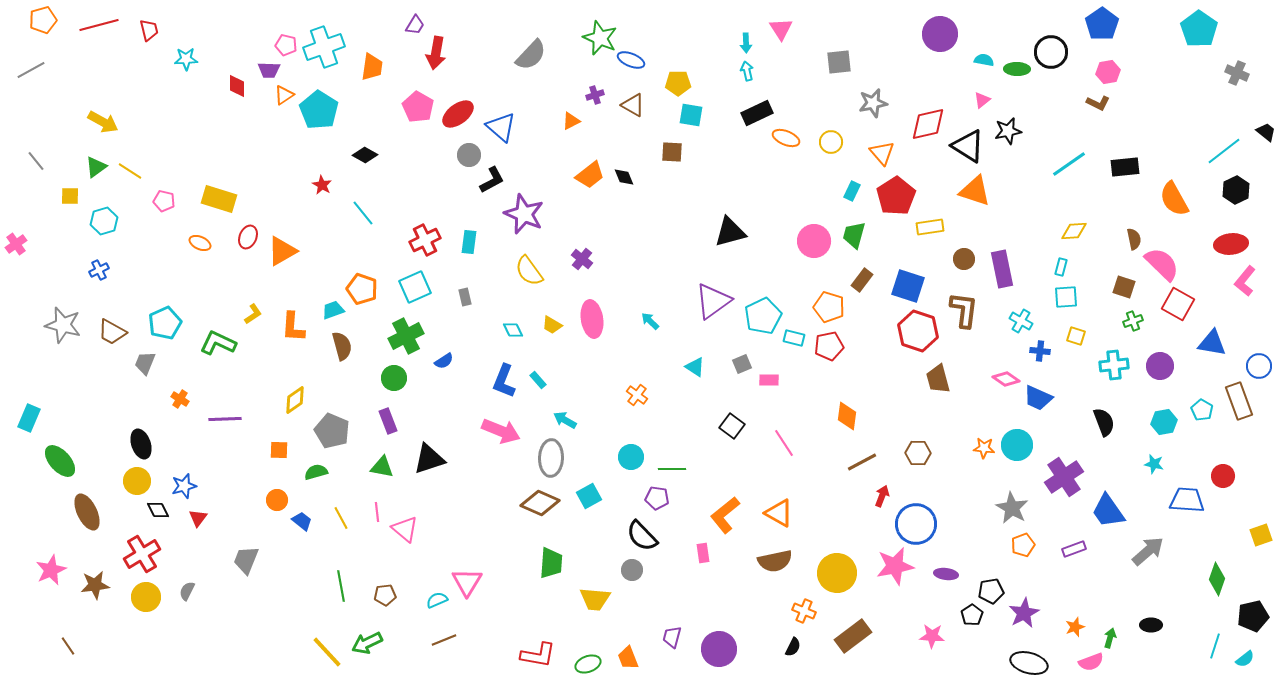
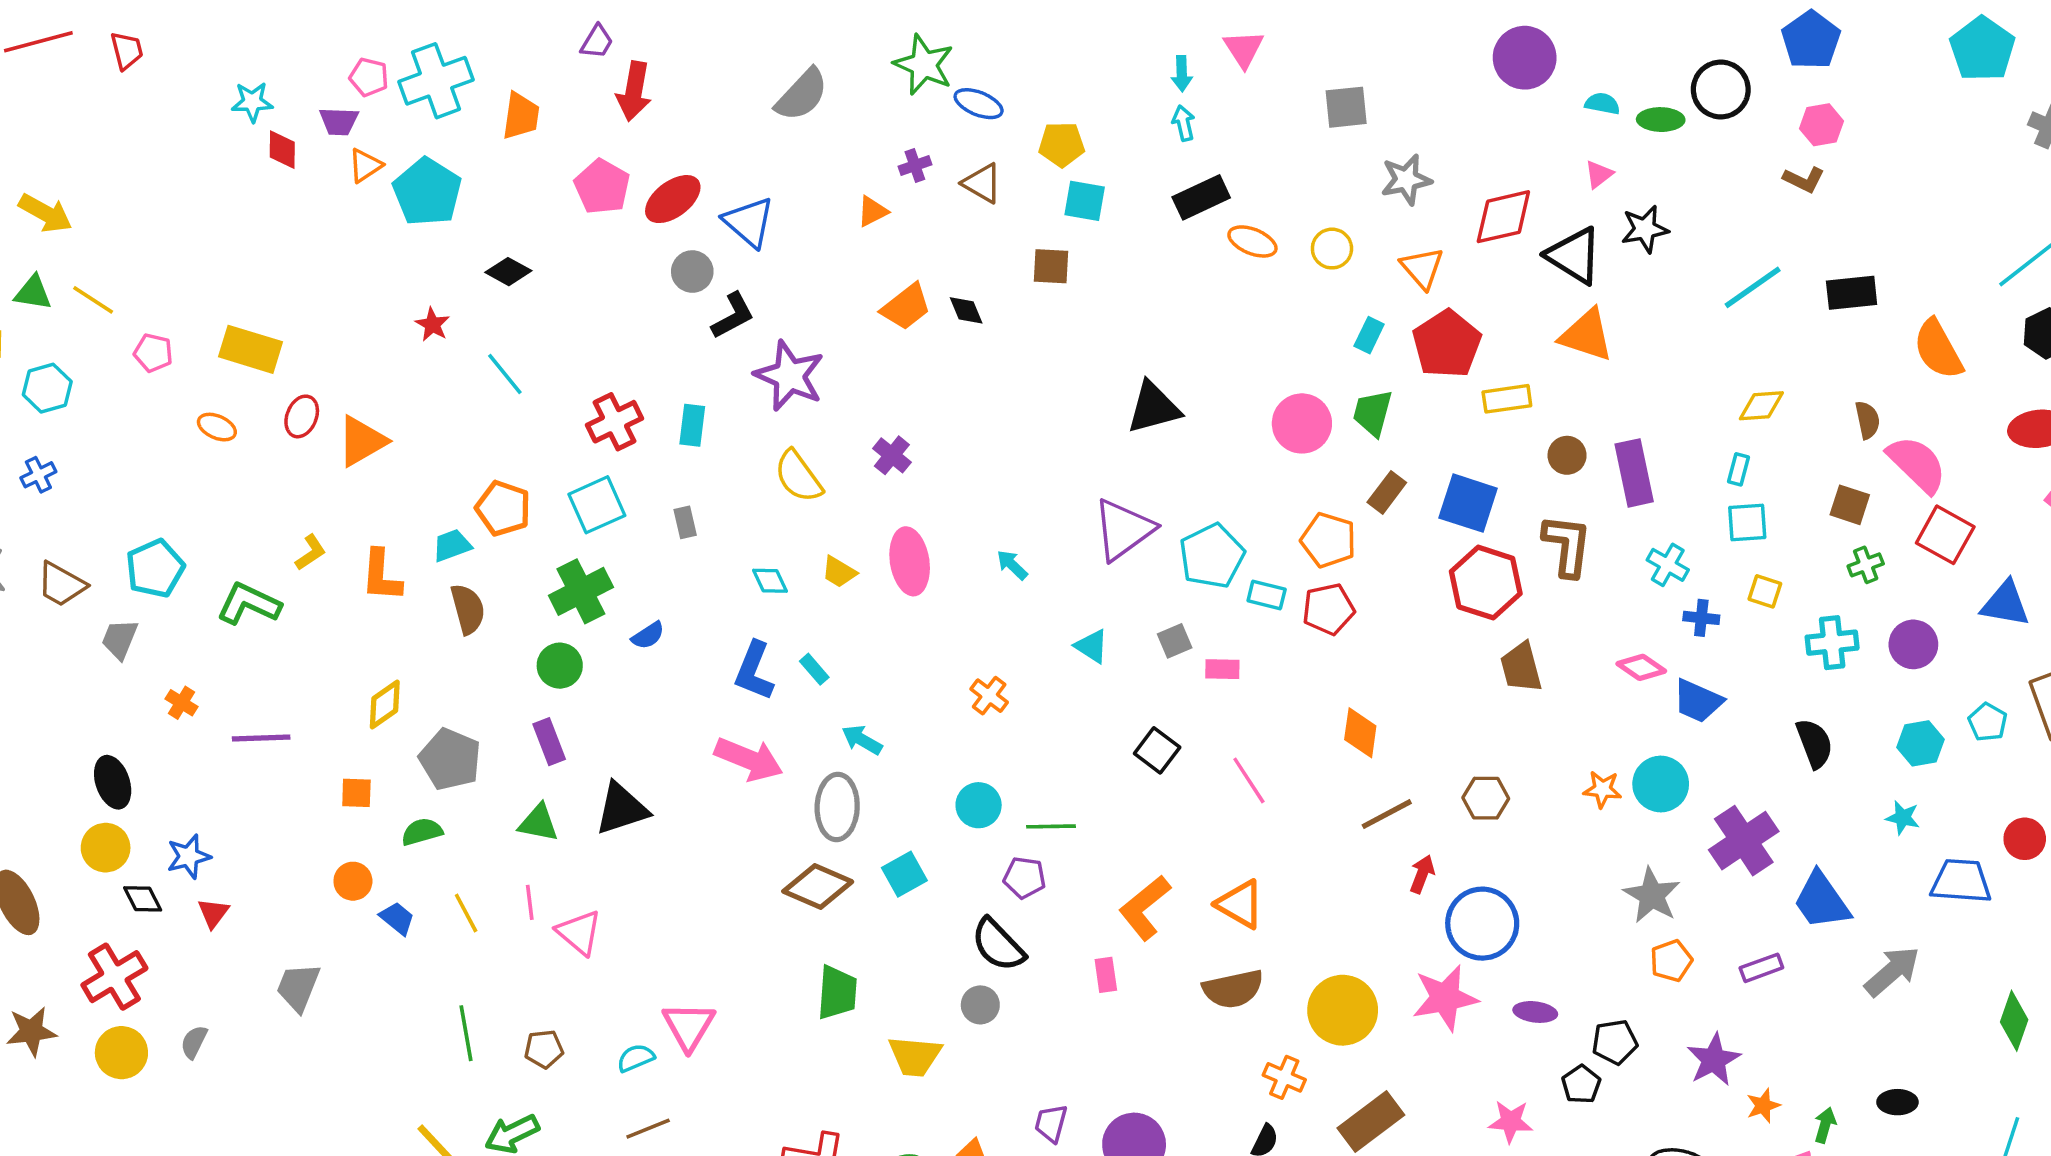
cyan star: (186, 59) -> (252, 102), moved
green triangle: (96, 167) -> (33, 293), turned 45
purple star: (1024, 613) -> (1714, 1060), moved

